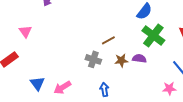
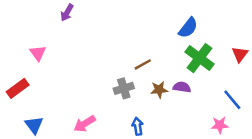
gray cross: (93, 59) -> (124, 88), turned -35
blue triangle: (37, 83) -> (34, 125), moved

